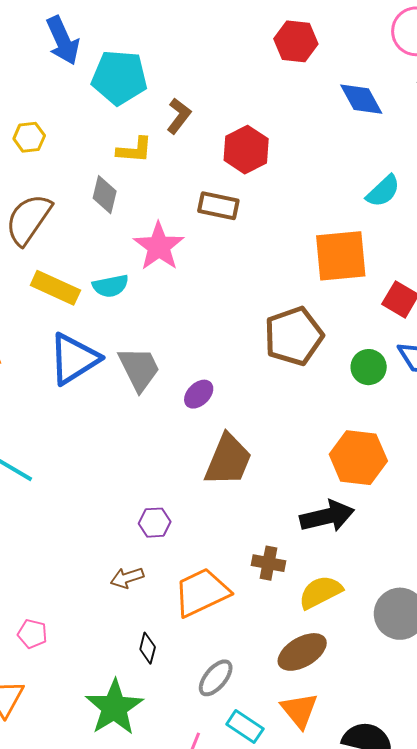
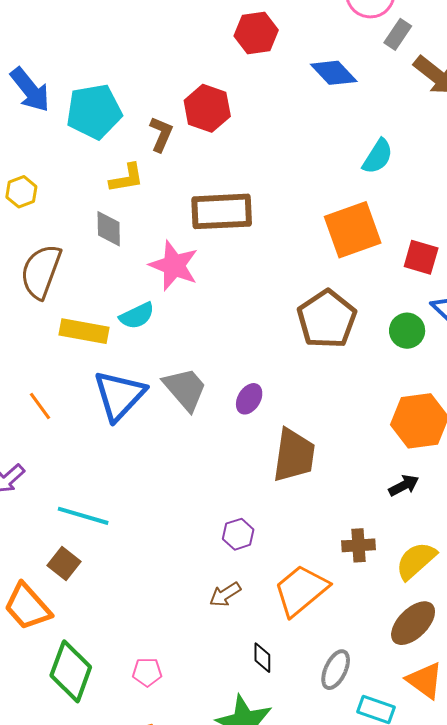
red hexagon: (246, 150) -> (207, 108), moved
brown rectangle: (218, 206) -> (222, 211), size x1.5
black arrow: (327, 516) -> (404, 485), size x0.6

